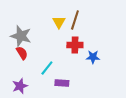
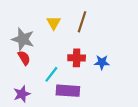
yellow triangle: (59, 22) -> (54, 23), moved
red cross: (75, 45) -> (77, 58), moved
purple rectangle: (62, 83) -> (68, 91), size x1.5

